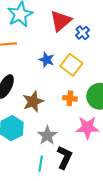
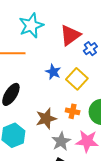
brown star: (33, 102) -> (46, 119), moved
gray star: (47, 135) -> (61, 141), moved

